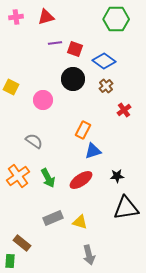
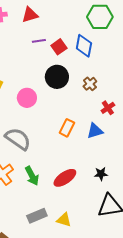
red square: (75, 49) -> (59, 47), turned 35
blue diamond: (104, 61) -> (84, 46), moved, turned 65
gray semicircle: (34, 141) -> (18, 139), size x1.5
blue triangle: (93, 151) -> (95, 131), moved

